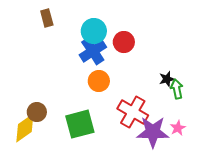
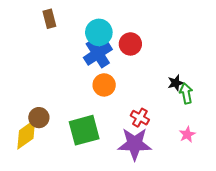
red cross: (133, 112) -> (140, 118), size x0.6
purple star: (153, 132) -> (135, 144), moved

